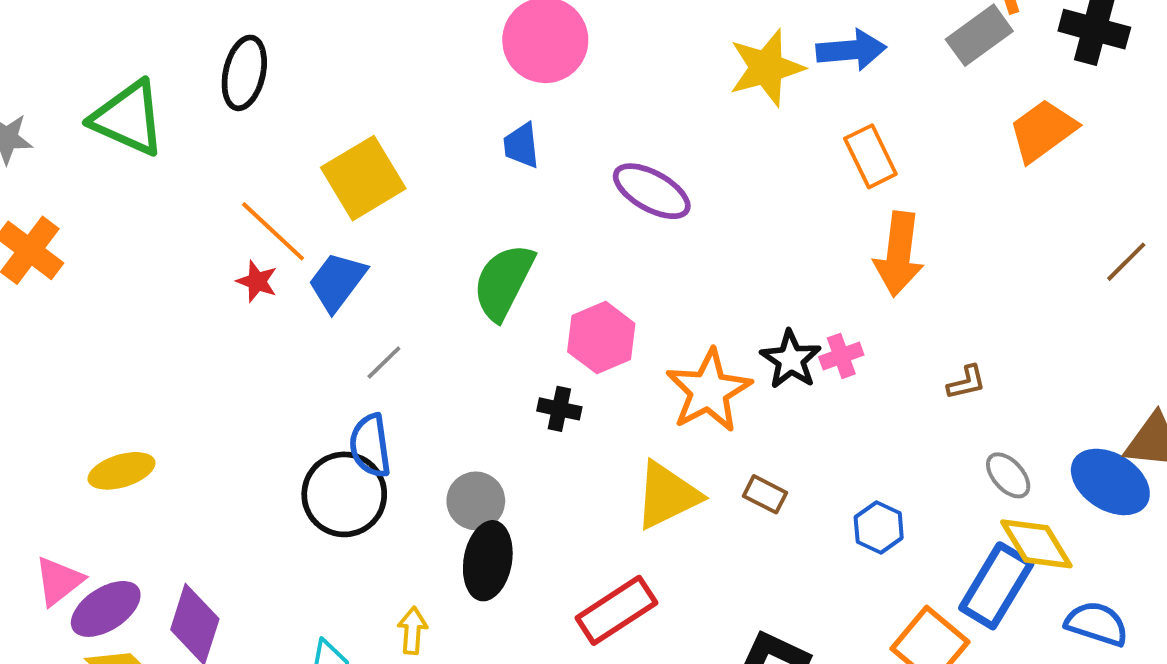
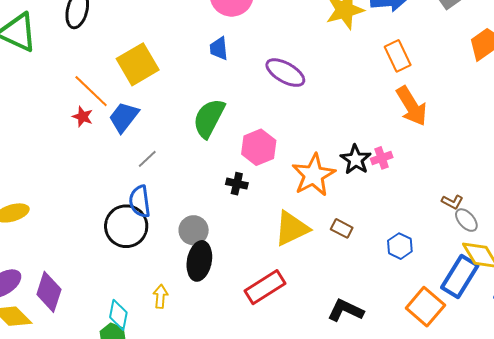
orange arrow: (899, 254) -> (412, 106), turned -39
brown L-shape: (966, 382) -> (452, 202), moved, turned 40

